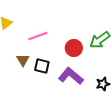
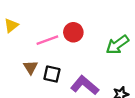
red circle: (74, 48) -> (73, 32), moved

